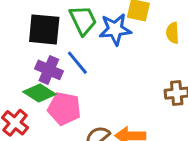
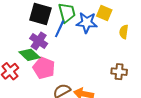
blue line: (77, 63) -> (60, 29), moved, turned 54

